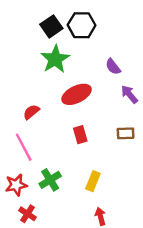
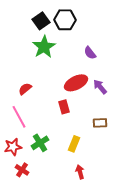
red ellipse: (77, 94) -> (76, 83), moved
purple arrow: (129, 94) -> (100, 87), moved
brown rectangle: (126, 133) -> (100, 123), moved

